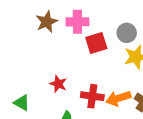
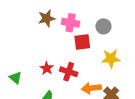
gray circle: (127, 33) -> (103, 26), moved
red cross: (92, 96) -> (69, 72), moved

